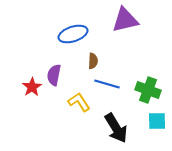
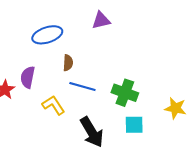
purple triangle: (125, 20) -> (101, 20), size x0.7

